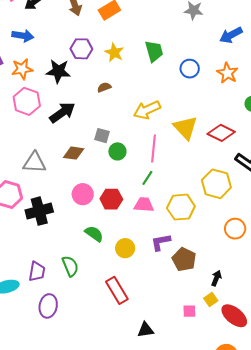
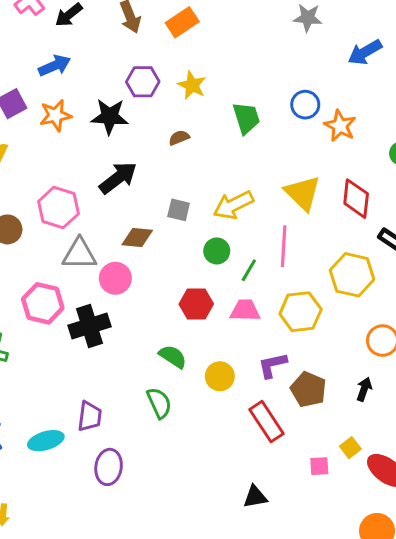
blue arrow: (23, 36) -> (55, 66), turned -30
green trapezoid: (154, 51) -> (246, 118), moved
orange star: (227, 73) -> (340, 126), moved
pink hexagon: (27, 101) -> (58, 208), moved
yellow arrow: (147, 110) -> (233, 205), moved
red diamond: (221, 133) -> (356, 199), turned 72
pink line: (154, 149) -> (284, 246), moved
green circle: (117, 151) -> (217, 251), moved
pink circle: (83, 194) -> (115, 278), moved
green semicircle: (70, 266) -> (159, 403), moved
black arrow: (216, 278) -> (364, 389), moved
red rectangle: (117, 290) -> (267, 422), moved

